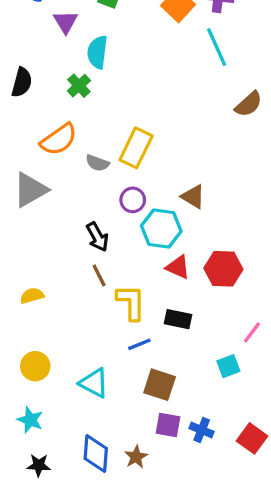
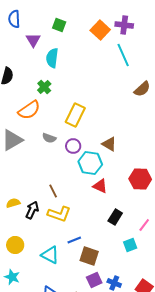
green cross: (79, 86) -> (44, 87), moved
gray semicircle: (97, 163) -> (49, 138), moved
black arrow: (97, 237) -> (32, 210), moved, turned -126
red hexagon: (223, 269) -> (140, 179), moved
yellow L-shape: (131, 302) -> (59, 214), moved, turned 110
black rectangle: (178, 319) -> (115, 217), moved, turned -70
blue line: (139, 344) -> (74, 240), moved
purple square: (168, 425) -> (94, 280), turned -35

